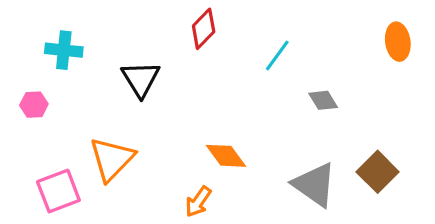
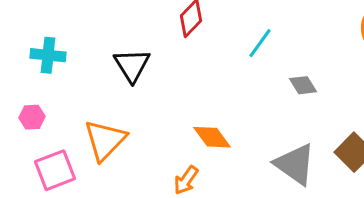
cyan cross: (64, 50) -> (48, 55), moved
pink hexagon: (34, 105) -> (32, 117), moved

